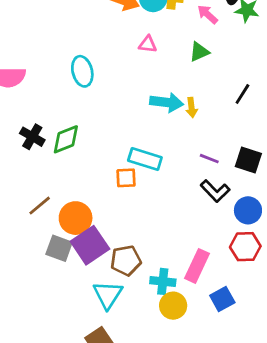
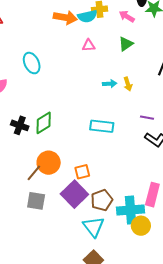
cyan ellipse: (82, 71) -> (32, 63), moved
cyan arrow: (167, 102) -> (110, 84), size x0.6
orange square: (126, 178) -> (82, 172), moved
orange circle: (76, 218) -> (49, 163), moved
gray square: (59, 248) -> (36, 201), moved
cyan cross: (163, 281) -> (130, 210), size x1.5

